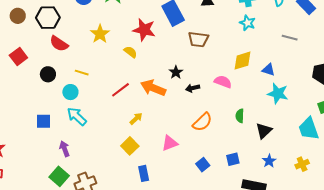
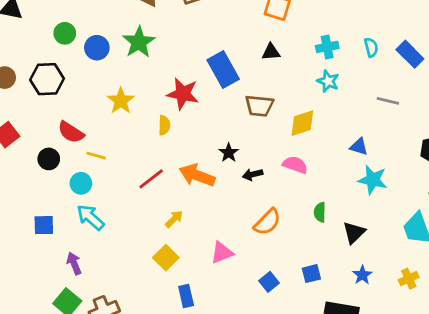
red semicircle: (59, 44) -> (71, 132), moved
yellow semicircle: (130, 52) -> (164, 125), turned 56
yellow diamond: (243, 61) -> (302, 123), moved

